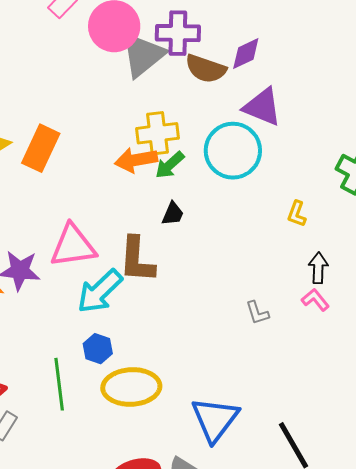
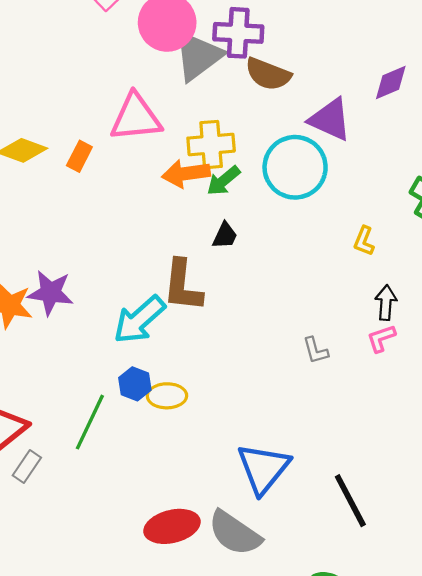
purple diamond: (246, 53) -> (391, 83), moved
orange rectangle: (41, 148) -> (79, 156), size x0.6
pink triangle: (73, 246) -> (136, 118), moved
pink L-shape: (315, 300) -> (381, 338), turned -72
green line: (59, 384) -> (90, 422), turned 30
yellow ellipse: (131, 387) -> (167, 396), moved, size x0.6

